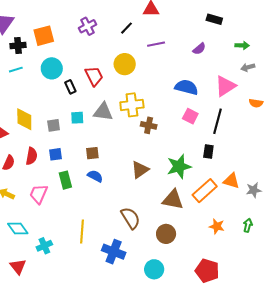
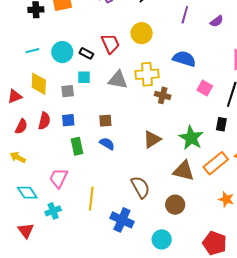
purple line: (156, 44) -> (185, 15), moved, turned -66
cyan circle: (52, 68) -> (62, 52), moved
cyan line: (16, 70) -> (32, 51), moved
black rectangle: (70, 87) -> (86, 53), turned -40
blue semicircle: (186, 87) -> (184, 59), moved
cyan square: (77, 118) -> (84, 77), moved
green star: (179, 166) -> (191, 138), turned -30
pink trapezoid: (39, 194) -> (59, 178), moved

